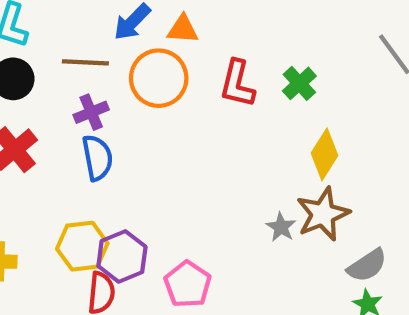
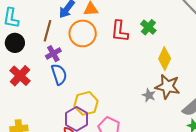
brown line: (85, 62) -> (47, 31), turned -70
brown star: (323, 214) -> (168, 87), turned -30
yellow hexagon: (82, 246) -> (86, 103), moved

